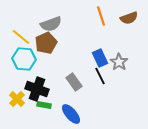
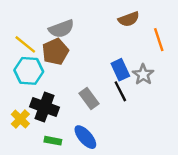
orange line: (101, 16) -> (159, 40), moved
brown semicircle: (129, 18) -> (129, 19), moved
green rectangle: (44, 105) -> (53, 141), moved

